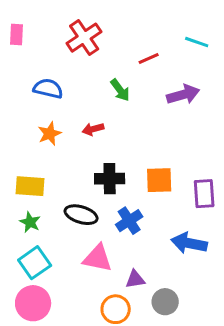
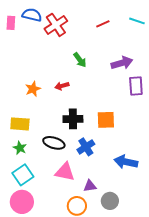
cyan line: (197, 42) -> (137, 21), moved
red line: (149, 59) -> (103, 24), moved
blue semicircle: (48, 89) -> (32, 15), moved
purple rectangle: (204, 194) -> (136, 86), moved

